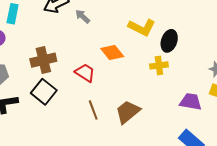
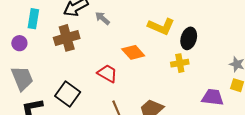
brown cross: (43, 60) -> (67, 38), moved

